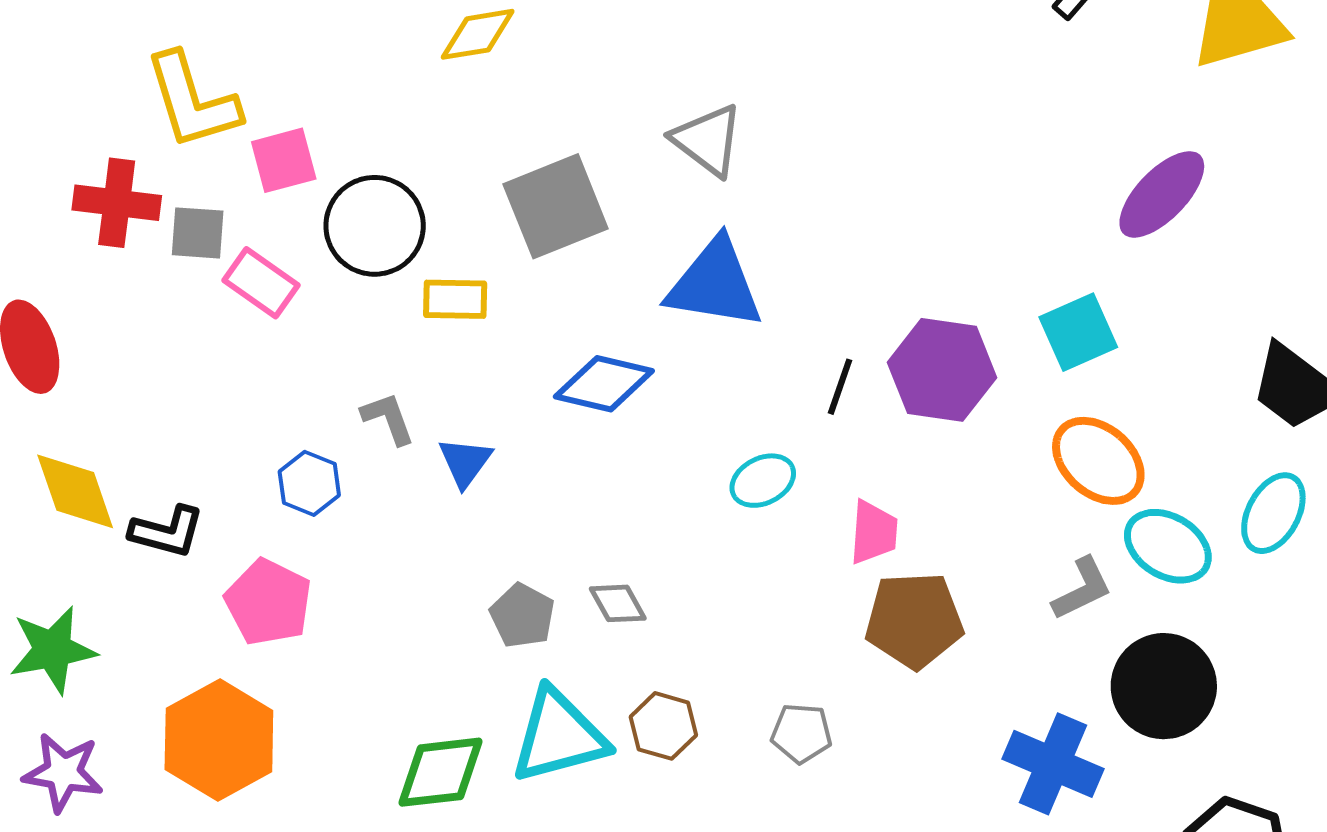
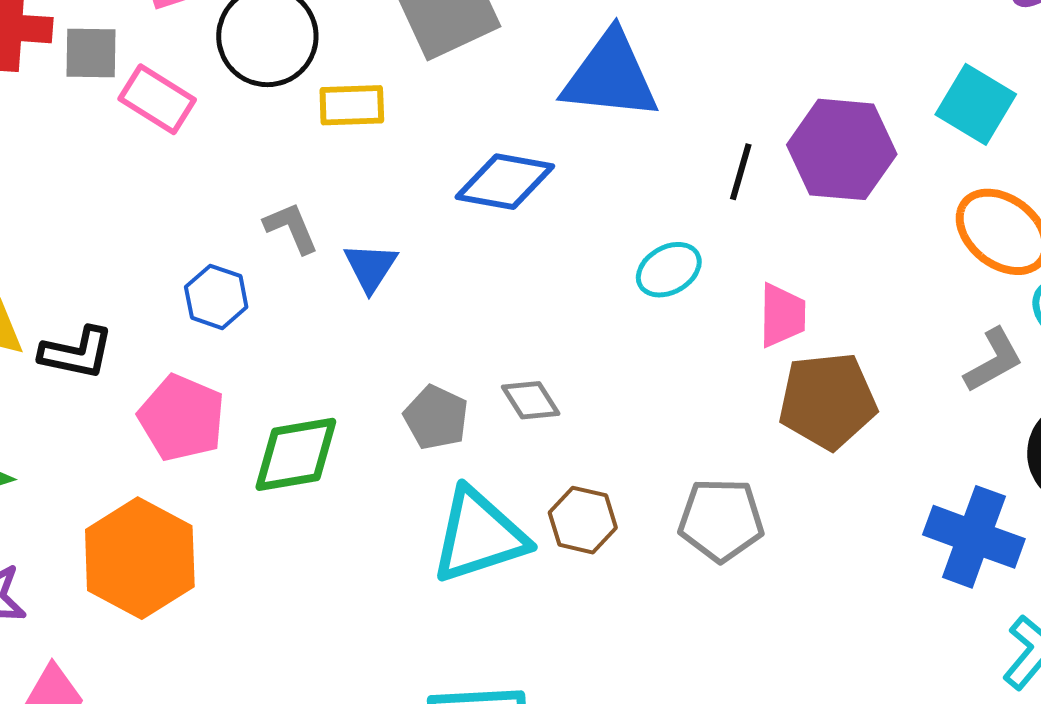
cyan square: (1078, 332) -> (976, 104), turned -32
gray pentagon: (801, 733) -> (721, 520), size x1.4
green diamond: (441, 772) -> (296, 454), moved

